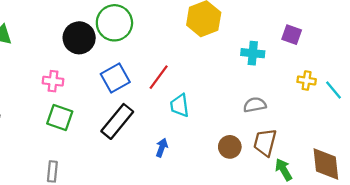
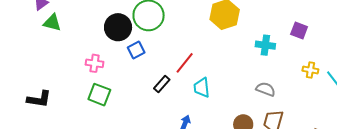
blue square: (115, 78) -> (136, 50), moved, size x0.7
gray semicircle: (255, 105) -> (266, 89), turned 30
black rectangle: (117, 121) -> (162, 84), moved, size x0.6

